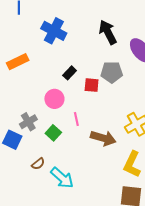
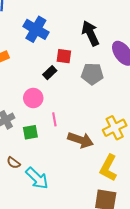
red square: (92, 85) -> (64, 56), moved
green square: (53, 133) -> (30, 132), turned 35
brown semicircle: (38, 164) -> (14, 163), turned 72

